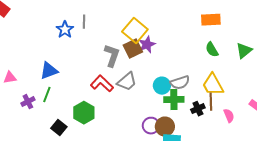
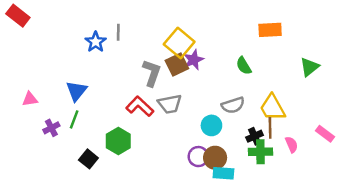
green semicircle: (212, 50) -> (244, 66), moved
blue triangle: (49, 71) -> (76, 91), turned -30
gray trapezoid: (127, 82) -> (170, 104), turned 30
cyan circle: (162, 86) -> (211, 125), moved
green cross: (174, 100) -> (260, 152), moved

